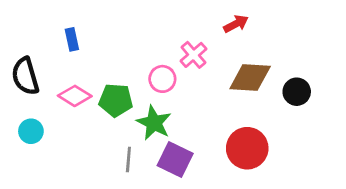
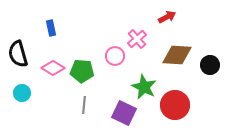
green star: (154, 123) -> (144, 87), moved
gray line: (128, 160) -> (84, 105), moved

